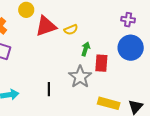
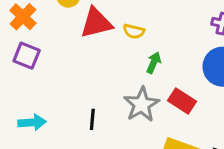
yellow semicircle: (71, 30) -> (134, 31), turned 32
red rectangle: (101, 63) -> (182, 101), moved, turned -66

